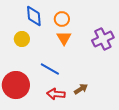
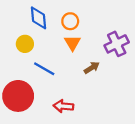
blue line: (50, 69) -> (44, 69), moved
brown arrow: (81, 89) -> (92, 68), moved

